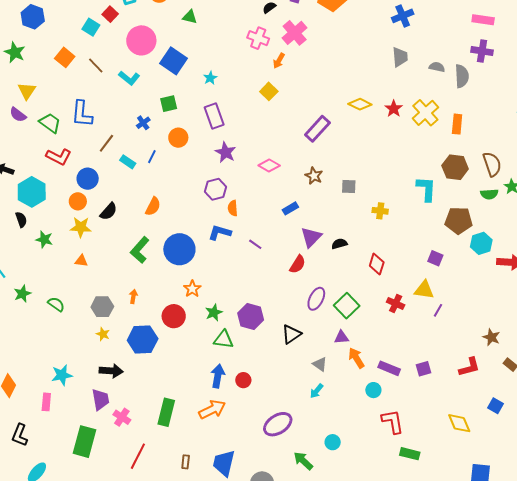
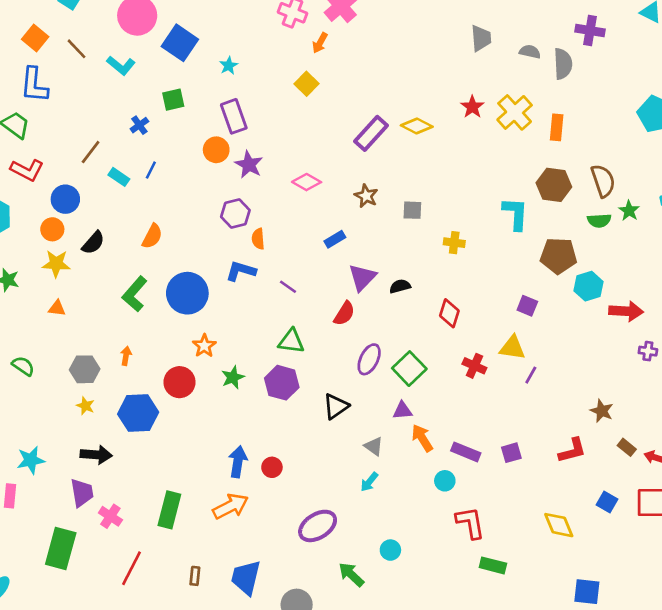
yellow diamond: (360, 104) -> (417, 126), moved
blue L-shape: (82, 114) -> (34, 85), moved
orange circle: (178, 138) -> (216, 150), moved
green triangle: (224, 339) -> (291, 341), moved

